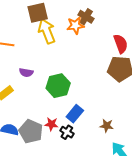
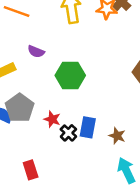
blue rectangle: (75, 114) -> (88, 127), moved, turned -42
gray pentagon: (31, 131) -> (20, 108), moved

